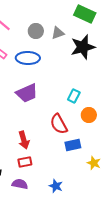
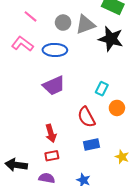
gray triangle: (58, 33) -> (85, 25), size x1.5
black star: (83, 47) -> (111, 39), turned 30
blue rectangle: (73, 145) -> (92, 145), moved

